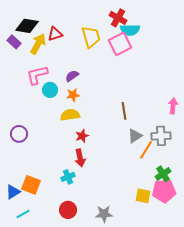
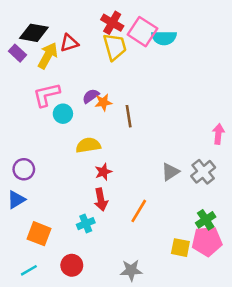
red cross: (118, 18) -> (112, 23), moved
pink square: (120, 44) -> (143, 32), moved, turned -30
orange star: (73, 95) -> (103, 102), moved
brown line: (124, 111) -> (129, 116), moved
gray cross: (161, 136) -> (203, 172), turned -36
orange line: (146, 150) -> (139, 211), moved
blue triangle: (13, 192) -> (16, 200), moved
red circle: (68, 210) -> (72, 265), moved

